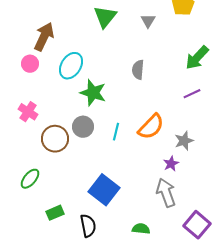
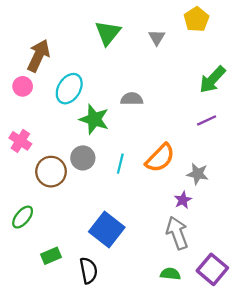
gray semicircle: (138, 70) -> (132, 99), moved, turned 84
gray star: (184, 141) -> (198, 174), turned 30
green semicircle: (141, 229) -> (170, 274), moved

